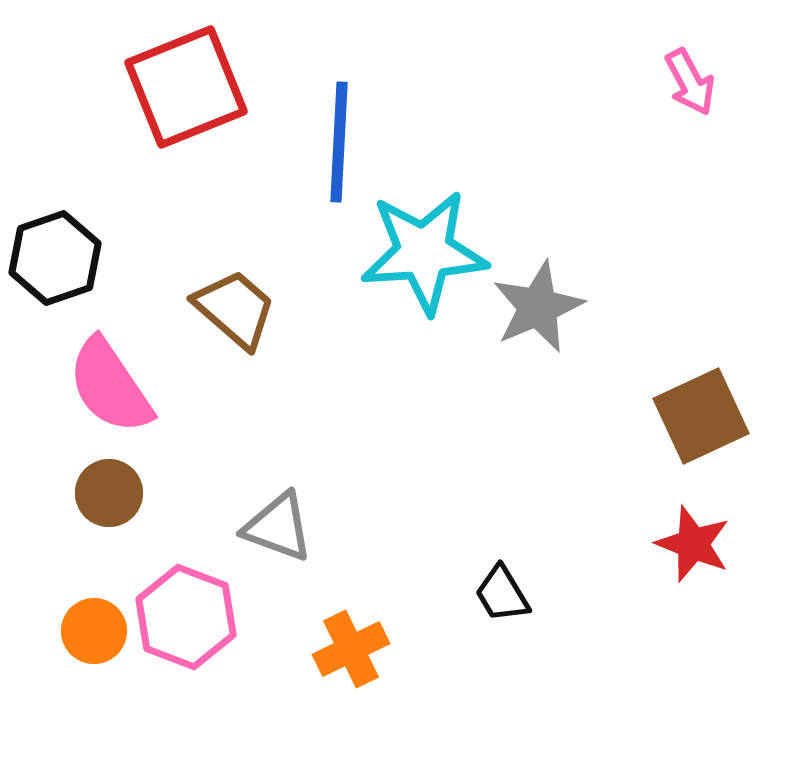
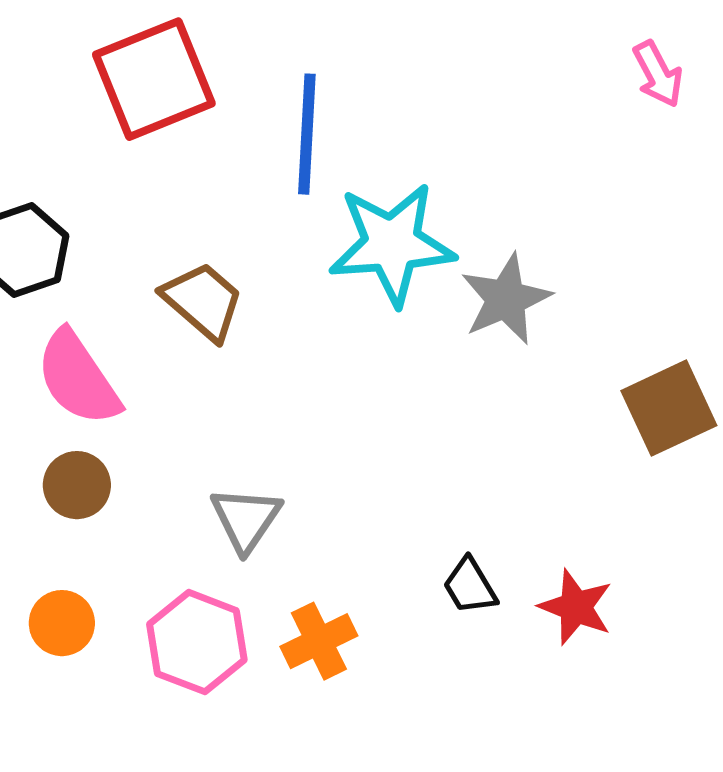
gray triangle: (278, 527) -> (246, 519), turned 44
red star: (693, 544) -> (576, 607), moved
pink hexagon: (186, 617) -> (197, 642), moved

